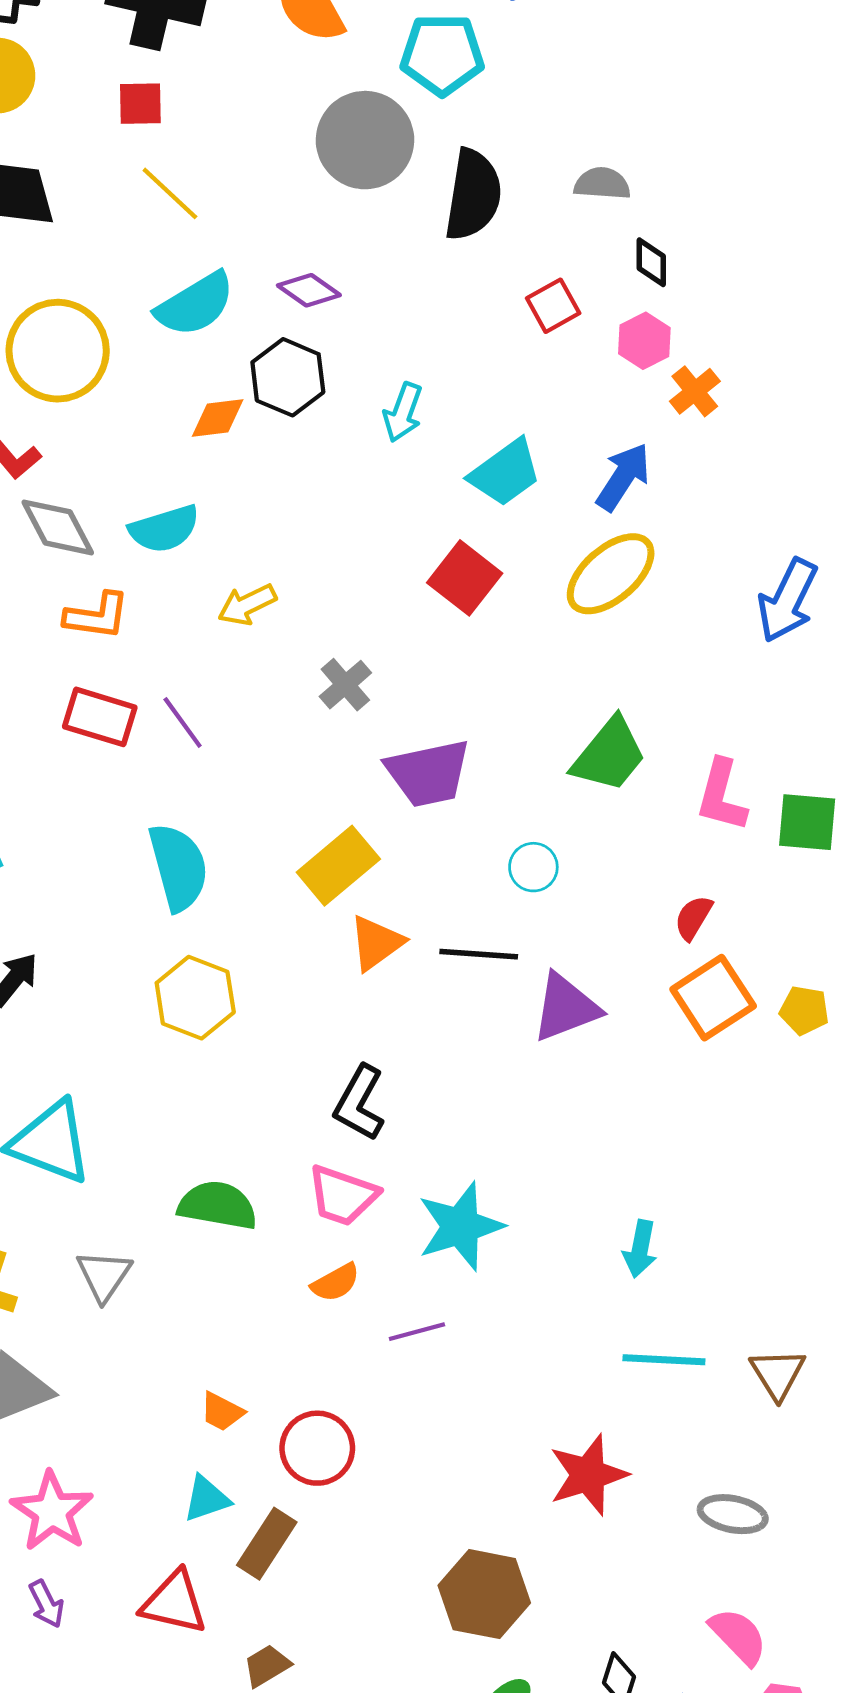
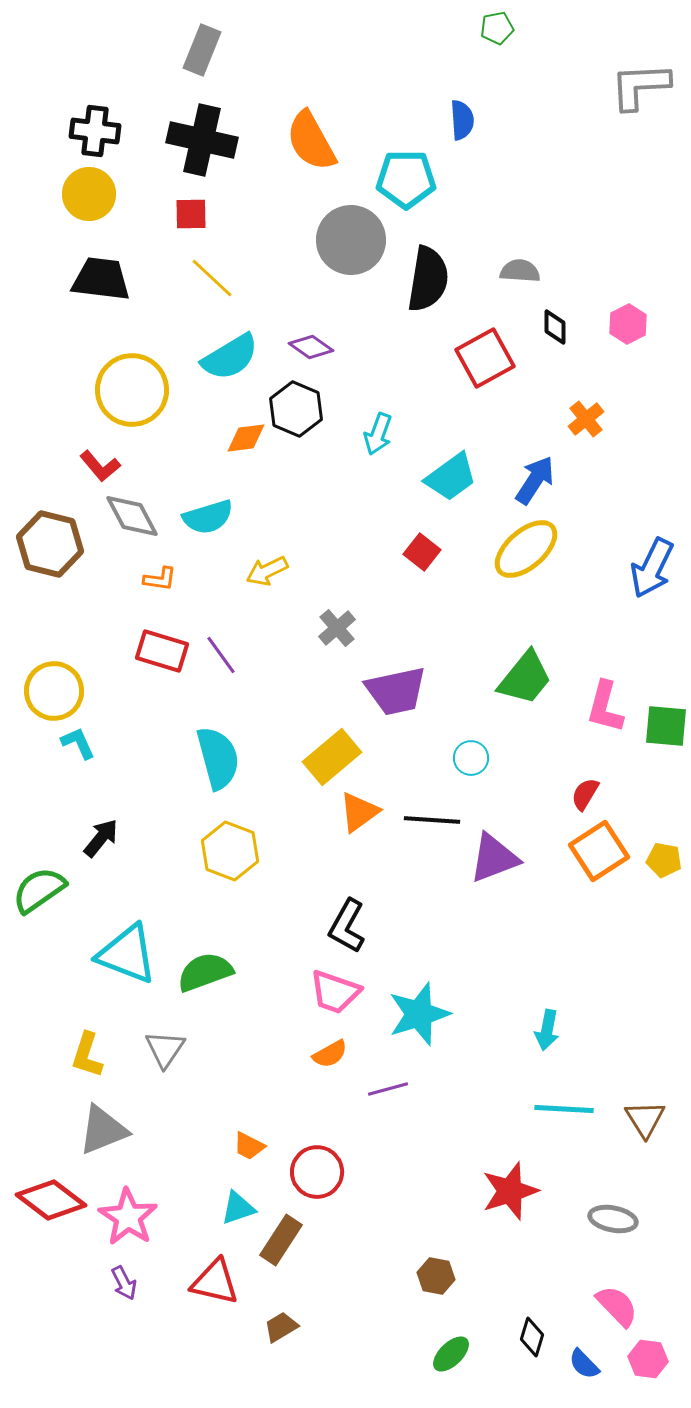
red square: (553, 306) -> (485, 358), size x1.5
pink hexagon: (644, 341) -> (628, 324), moved
red square: (465, 578) -> (422, 552), size x0.7
orange L-shape: (97, 616) -> (160, 579), size x0.7
green semicircle: (218, 1205) -> (205, 972), moved, turned -30
brown hexagon: (484, 1594) -> (436, 1276), size x0.6

